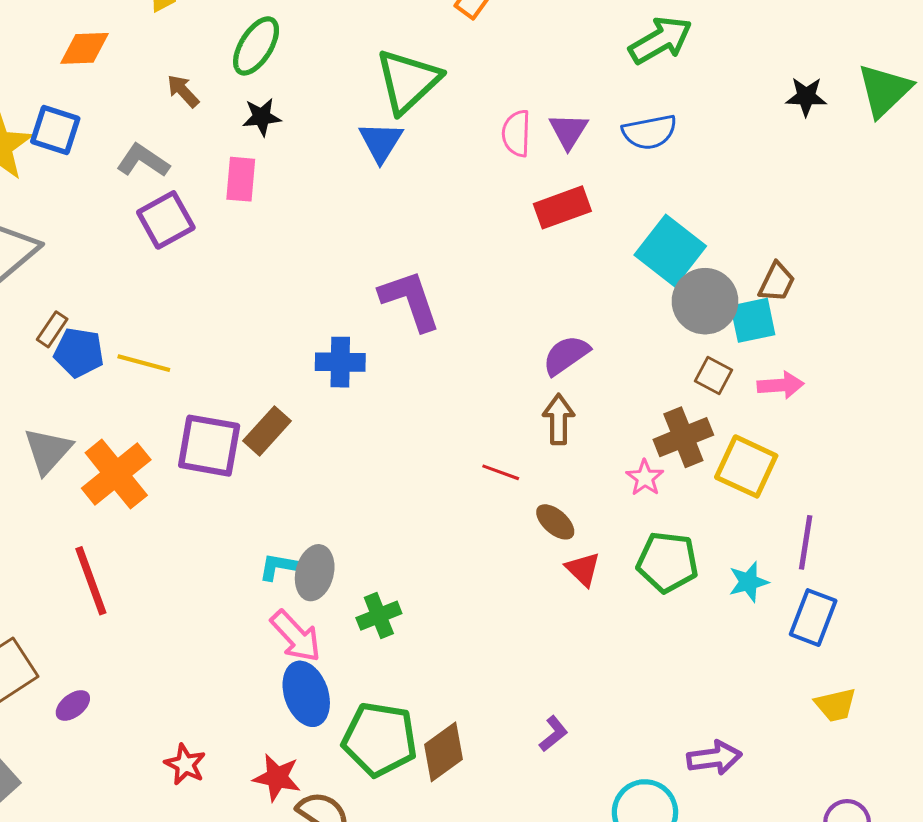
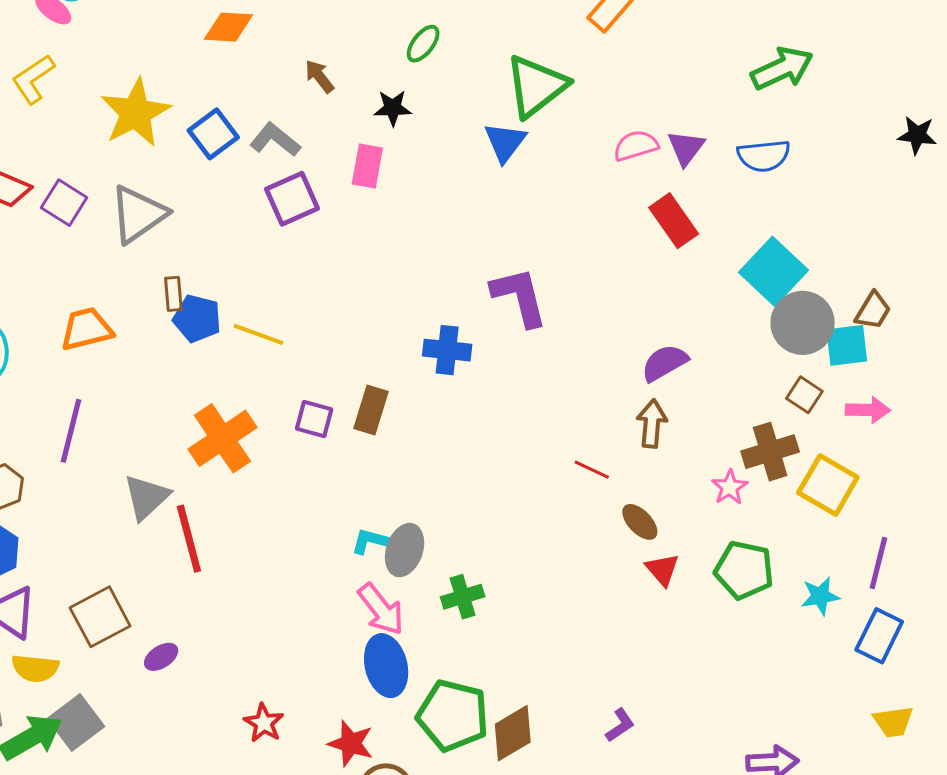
green ellipse: (256, 46) -> (423, 44), moved, size x0.7
blue square: (55, 130) -> (213, 134), moved, turned 30
pink semicircle: (516, 133) -> (636, 146), turned 66
red rectangle: (562, 207) -> (674, 221), turned 70
brown rectangle: (52, 329) -> (173, 294), turned -44
brown rectangle: (267, 431) -> (371, 410), turned -30
purple square: (209, 446) -> (314, 419), size x0.6
gray triangle: (48, 451) -> (146, 497), moved

